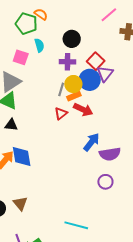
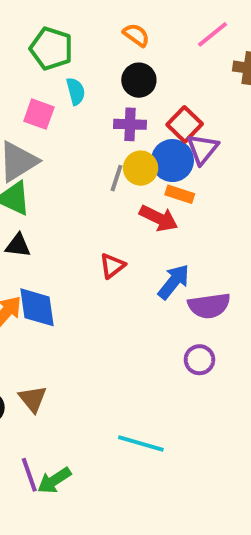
orange semicircle: (41, 14) -> (136, 35), moved
orange rectangle: (74, 96) -> (180, 194), moved, turned 40
red triangle: (61, 113) -> (112, 266), moved

